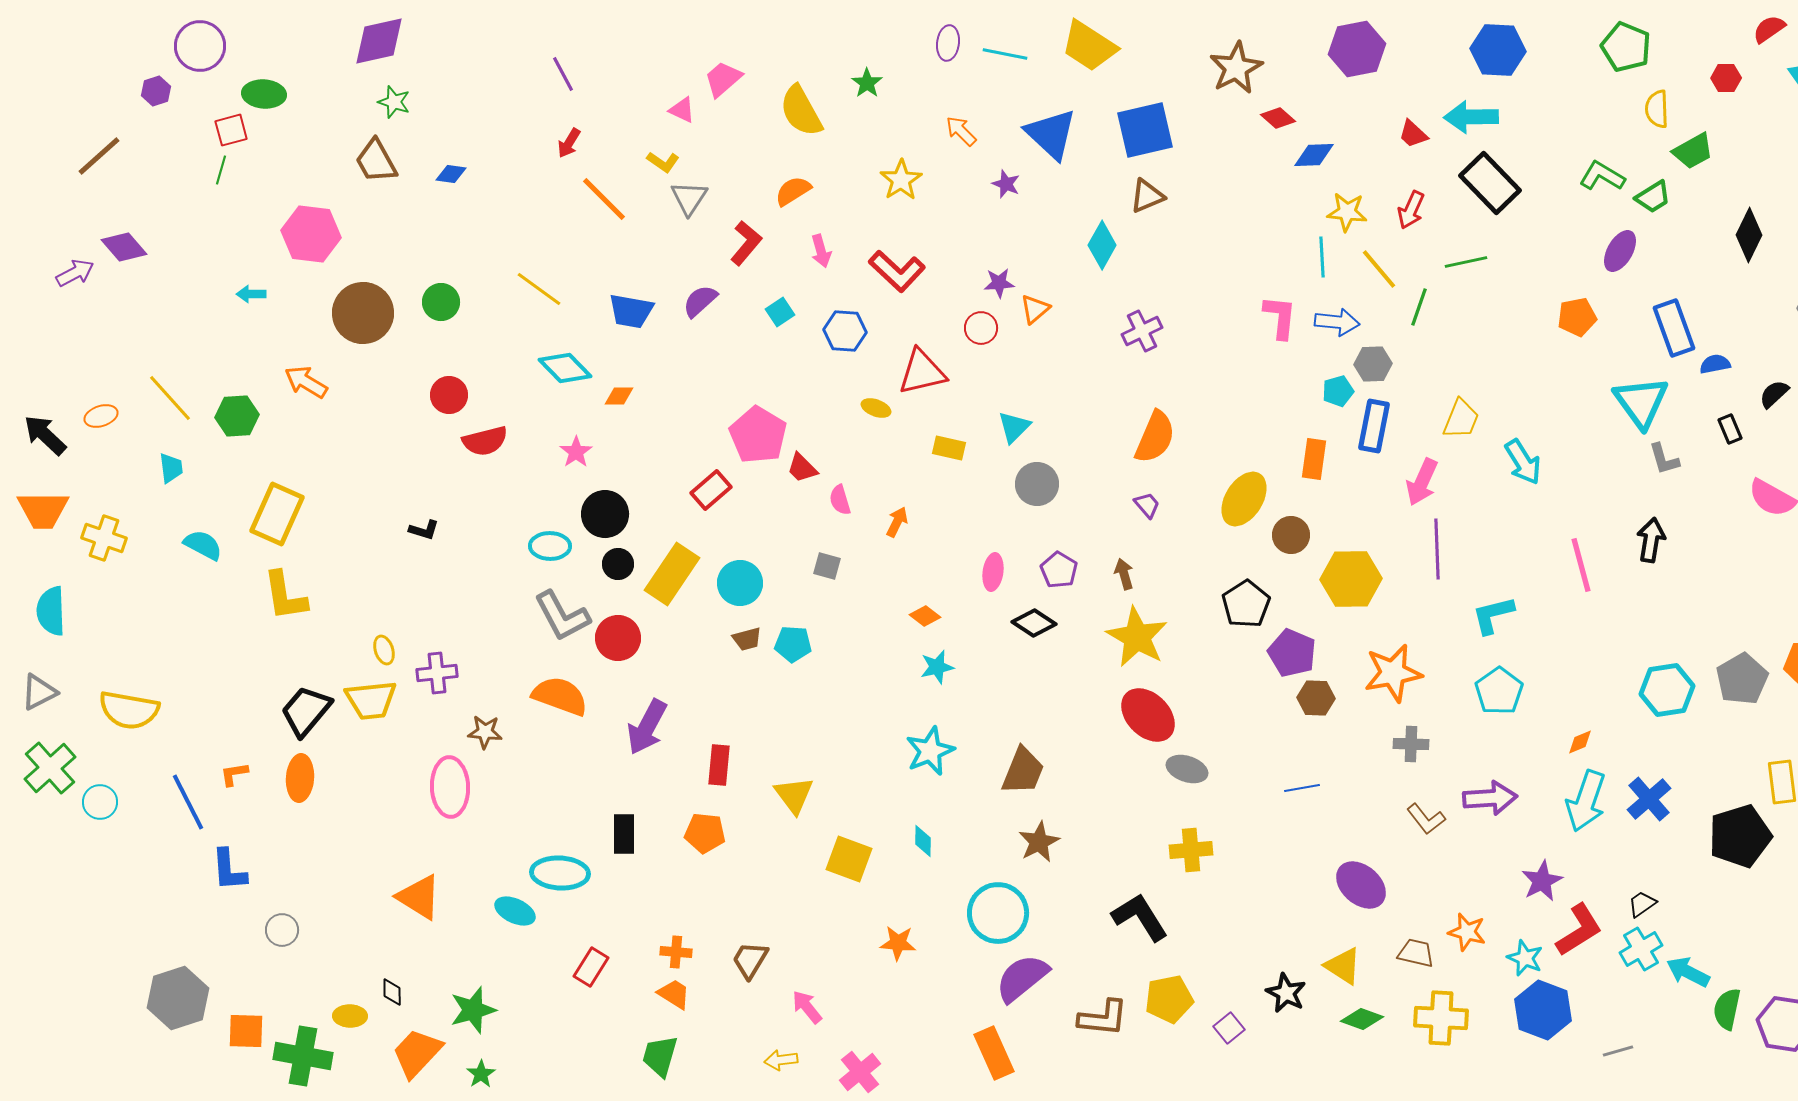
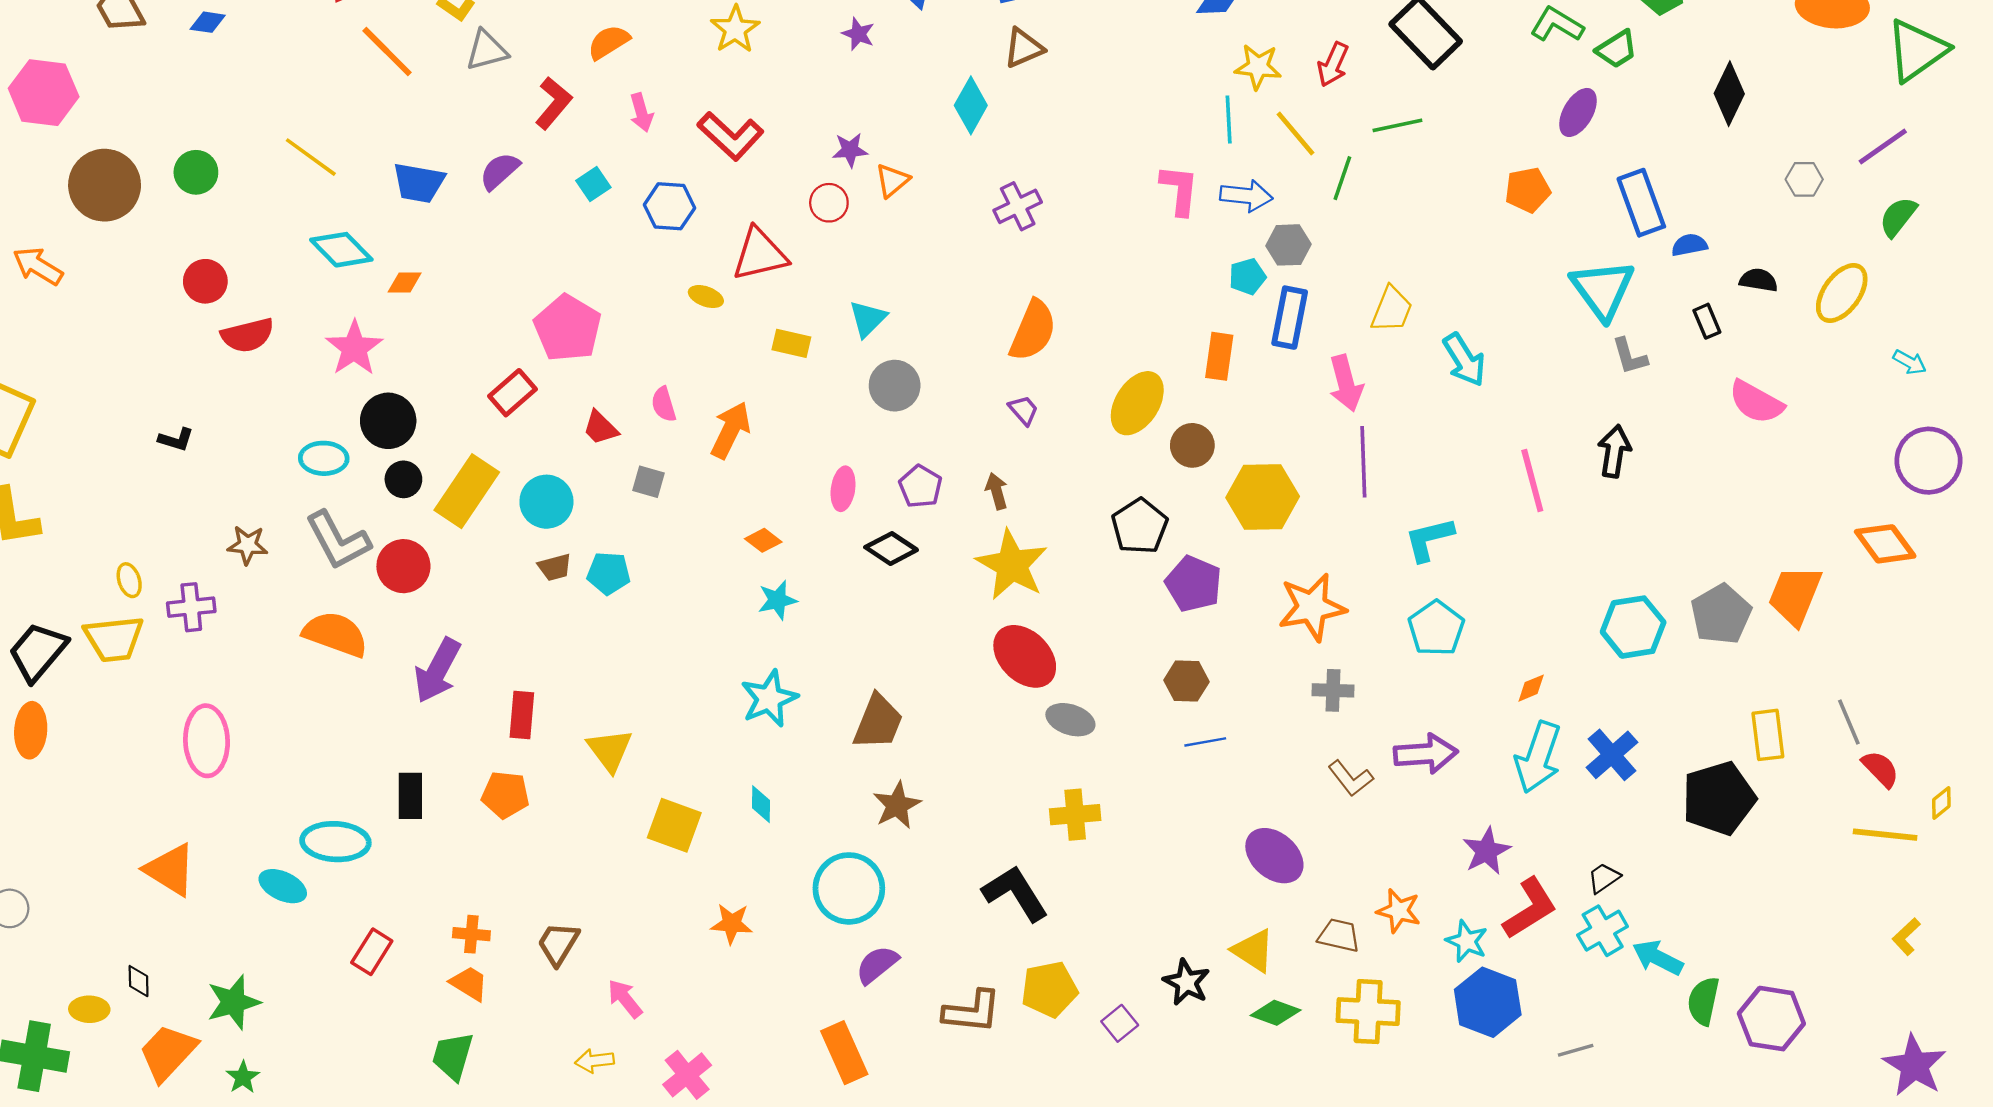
gray triangle: (689, 198) -> (487, 50), turned 42
black semicircle: (1774, 394) -> (1759, 280), turned 52
pink star: (576, 452) -> (354, 348), size x1.5
red trapezoid: (802, 468) -> (600, 428), moved
pink arrow: (1422, 482) -> (1346, 383), turned -39
orange arrow: (897, 522) -> (730, 430), size x1.6
brown hexagon: (1316, 698) -> (1186, 681), moved
brown star: (485, 732) -> (248, 545), moved
purple semicircle: (1022, 978) -> (877, 965), size x0.7

